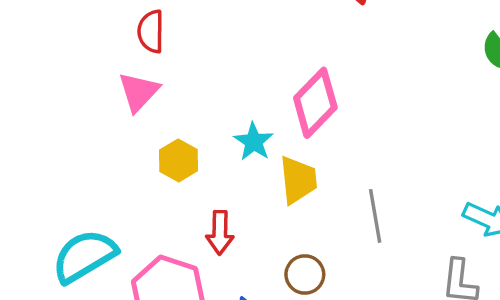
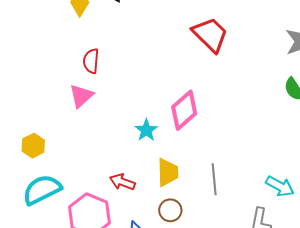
yellow hexagon: (178, 160) -> (33, 146), moved
yellow trapezoid: (298, 180) -> (168, 172), moved
red arrow: (220, 233) -> (122, 182), turned 105

